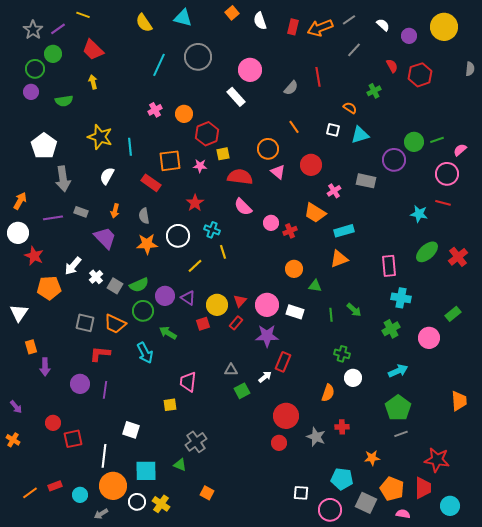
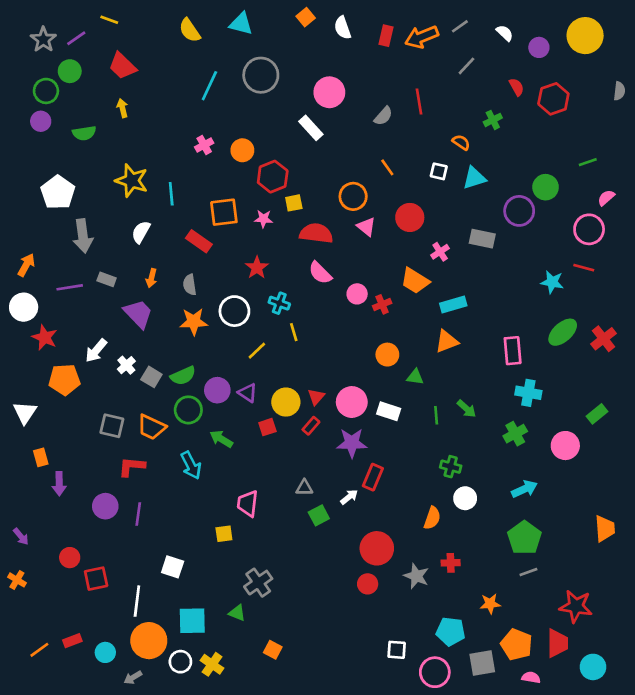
green line: (437, 140) -> (588, 162), moved
gray square: (366, 503) -> (482, 663), turned -35

